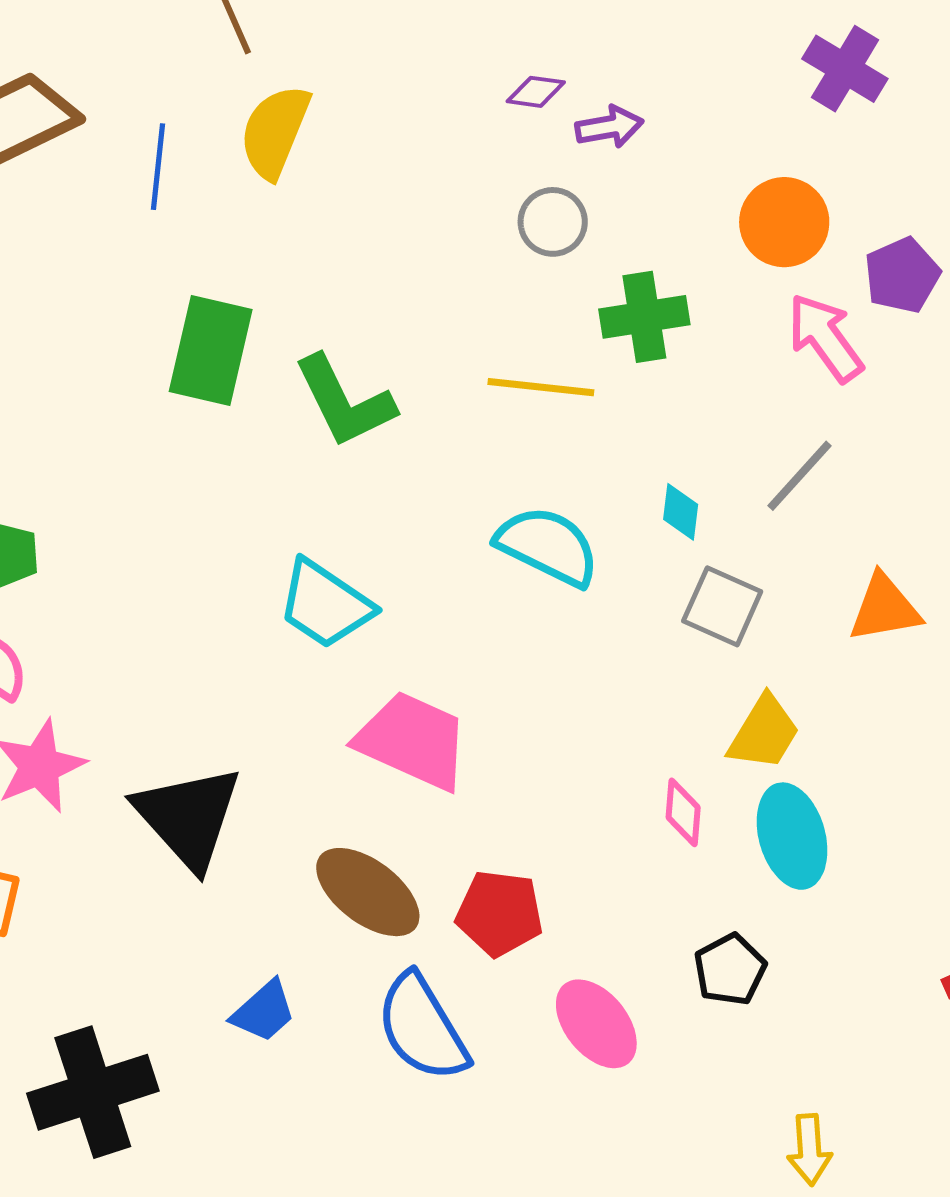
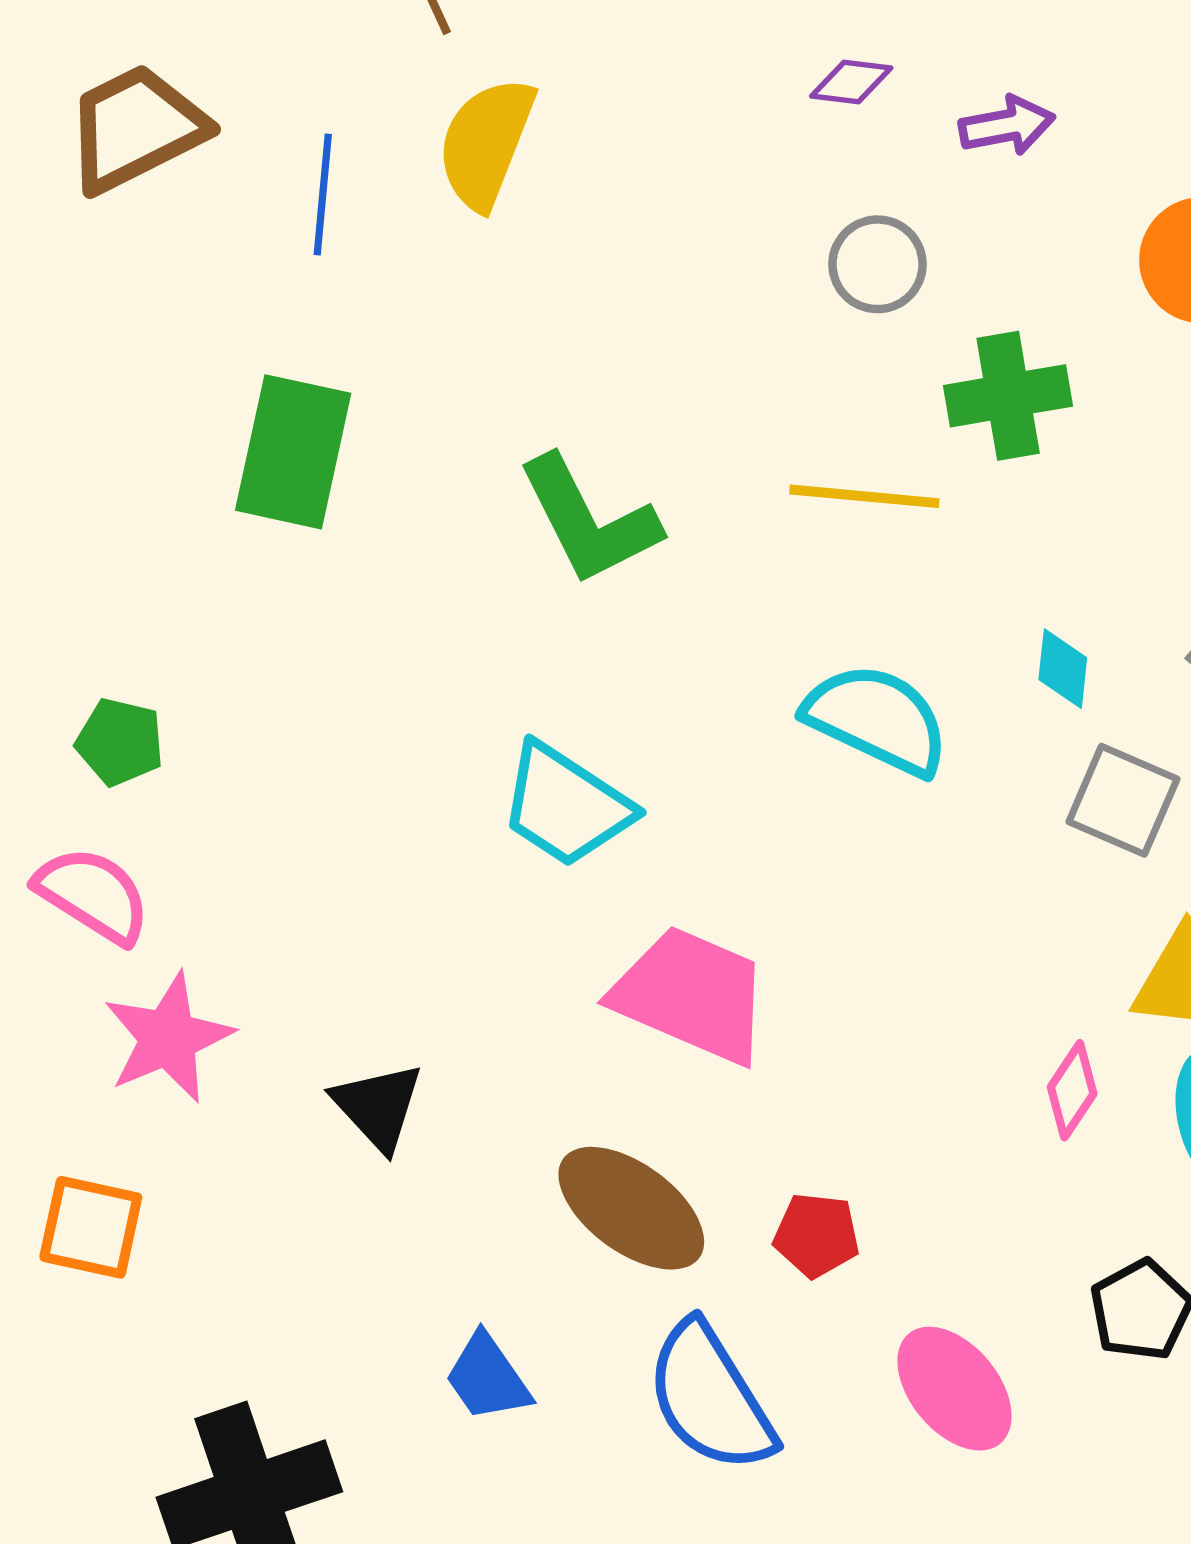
purple arrow: (609, 127) -> (1007, 126), moved
green rectangle: (211, 350) -> (293, 452), moved
pink diamond: (683, 812) -> (1072, 1090), turned 30
black triangle: (188, 817) -> (378, 1107), size x0.6
red pentagon: (500, 913) -> (817, 1235), size x0.7
blue trapezoid: (264, 1011) -> (488, 1378), turned 98

